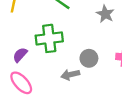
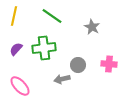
purple semicircle: (20, 55) -> (16, 49), moved

